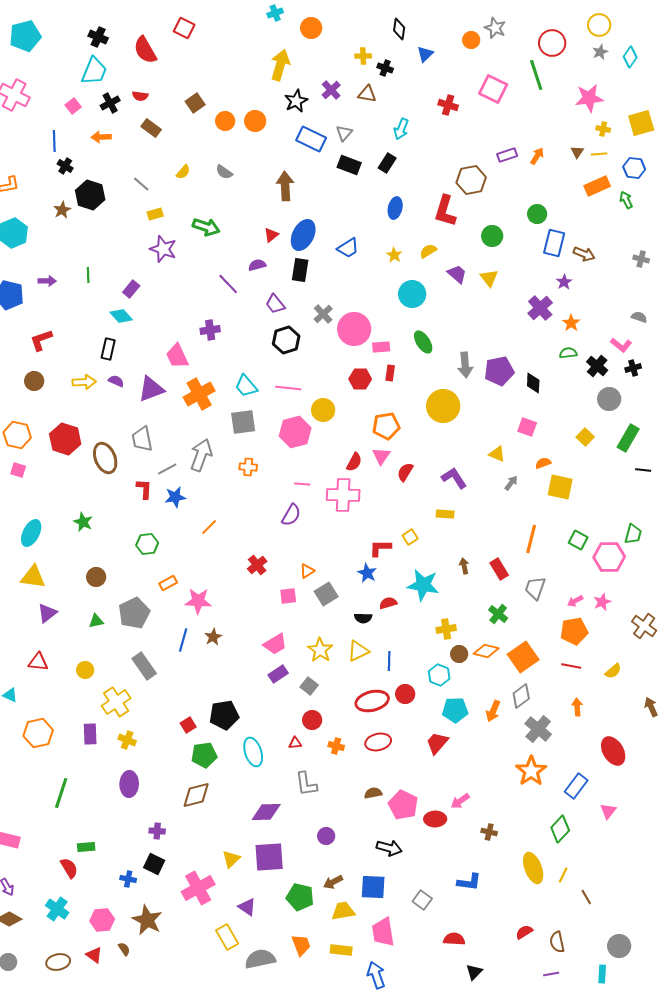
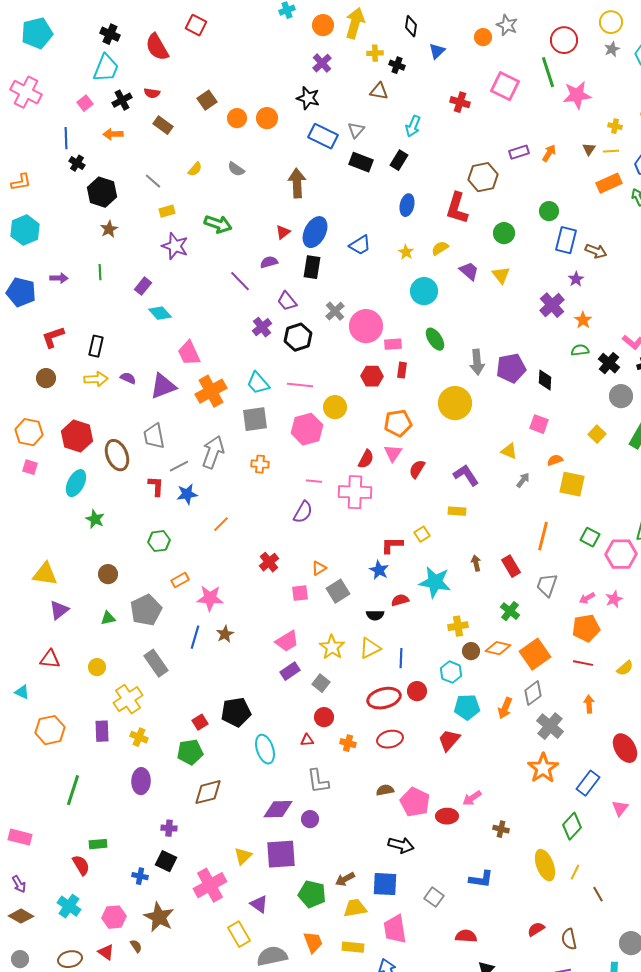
yellow arrow: (280, 65) -> (355, 23), moved
purple cross: (331, 90) -> (322, 63), moved
pink star: (589, 98) -> (577, 95), moved
black star: (296, 101) -> (308, 98), turned -30
brown star: (62, 210) -> (109, 229), moved
cyan diamond: (121, 316) -> (160, 313), moved
purple cross: (210, 330) -> (262, 327), moved, turned -30
black rectangle: (108, 349) -> (96, 346), moved
cyan ellipse: (31, 533) -> (76, 483), moved
green pentagon: (204, 755) -> (190, 752), moved
purple circle: (326, 836) -> (310, 819), moved

